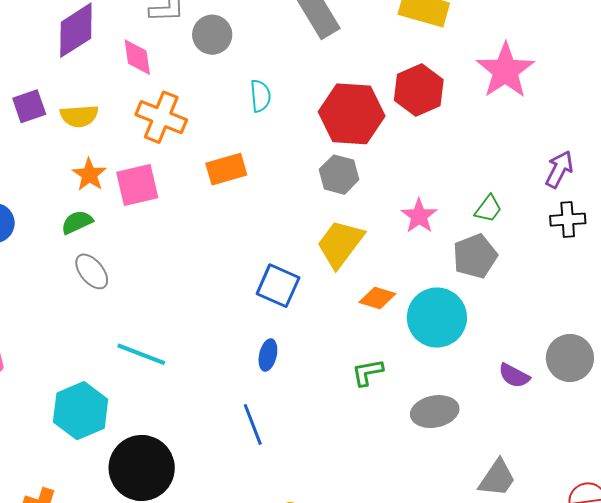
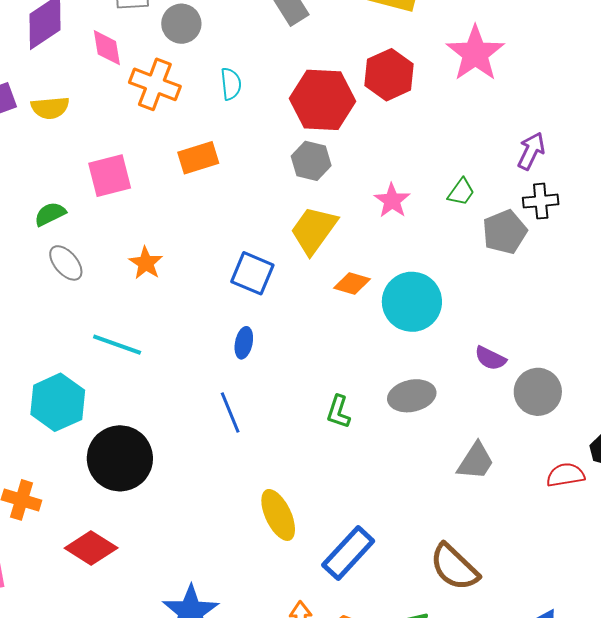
orange cross: (161, 117) -> (155, 84), moved
orange star: (89, 175) -> (146, 263), moved
gray pentagon: (475, 256) -> (505, 232), moved
gray circle: (570, 358) -> (538, 392), moved
green L-shape: (367, 372) -> (338, 412), moved, turned -60

